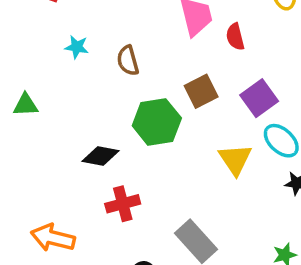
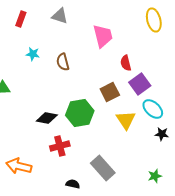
red semicircle: (235, 37) -> (126, 63), moved
brown square: (201, 91) -> (110, 92), moved
green hexagon: (157, 122) -> (80, 113), moved

